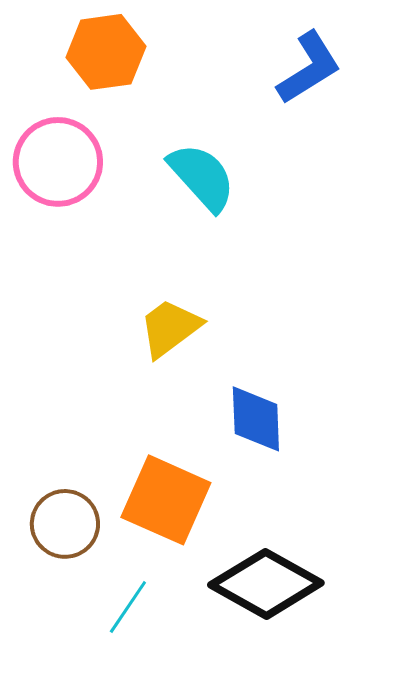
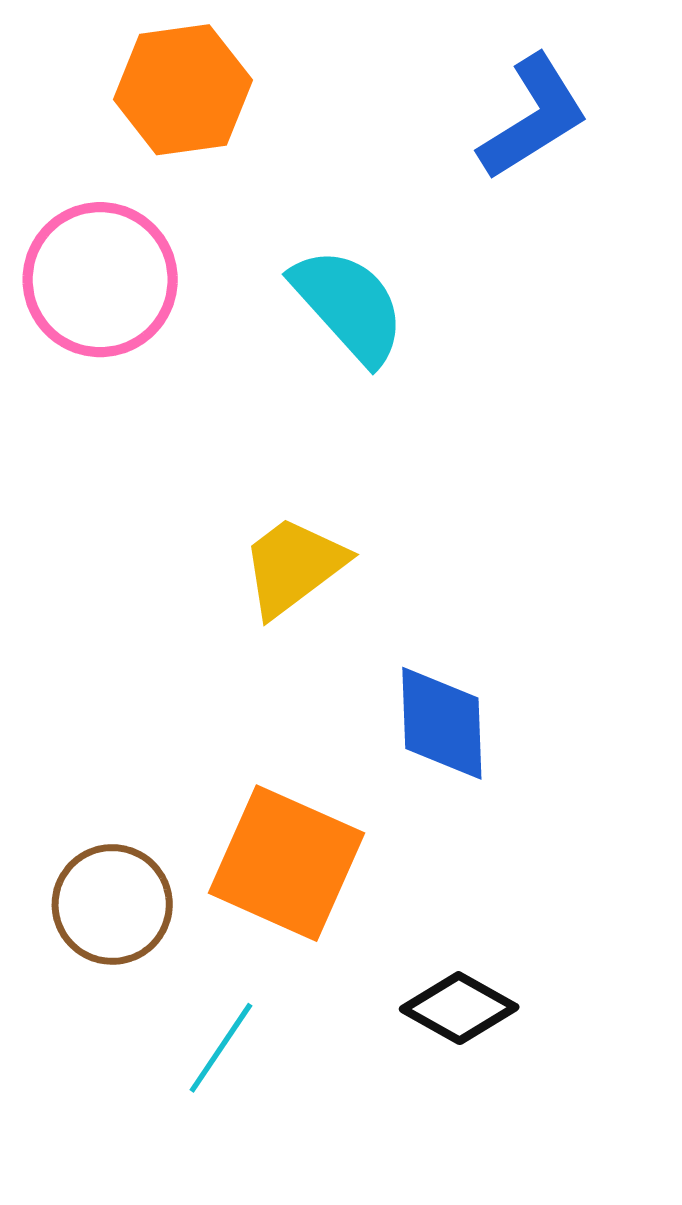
black diamond: (266, 584) -> (459, 1008), size x0.6

